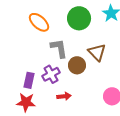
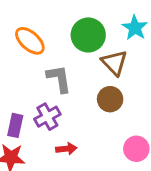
brown triangle: (97, 52) -> (114, 63), moved
brown circle: (77, 65) -> (110, 99), moved

